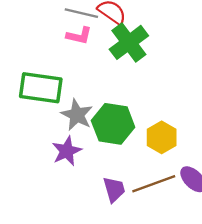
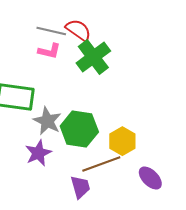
brown line: (154, 184) -> (101, 164), moved

